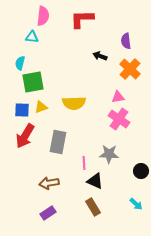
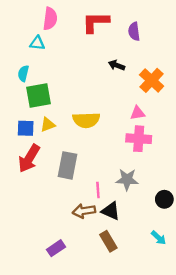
purple semicircle: (126, 41) -> (134, 31), moved
pink cross: (119, 119) -> (139, 139), turned -30
brown arrow: (49, 183) -> (84, 211), moved

